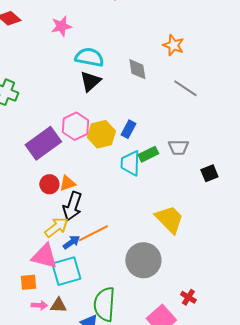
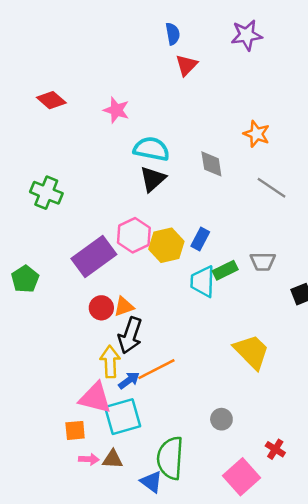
pink star: (61, 26) -> (116, 110), turned 30
yellow arrow: (56, 227) -> (110, 362), turned -55
gray circle: (143, 260) -> (221, 419), moved, size x0.5

